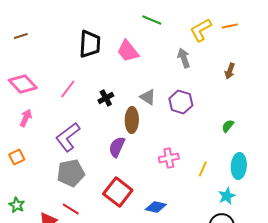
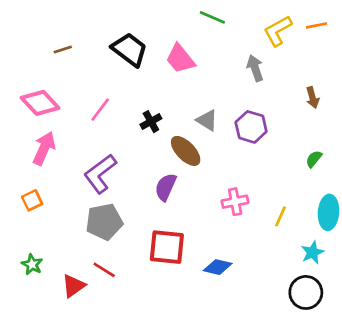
brown line: (21, 36) -> (63, 49), moved
black trapezoid: (90, 44) -> (130, 49), turned -56
brown arrow: (230, 71) -> (312, 98), moved, turned -35
pink arrow: (26, 118) -> (44, 148), size x1.4
brown ellipse: (132, 120) -> (186, 151), turned -45
red square: (118, 192) -> (167, 247), turned -32

